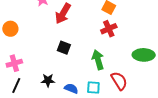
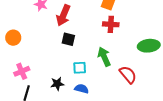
red cross: (109, 29) -> (111, 24), turned 35
black square: (64, 48) -> (68, 39), moved
cyan square: (93, 88) -> (80, 68), moved

